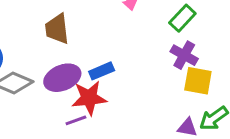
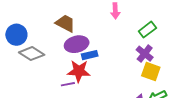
brown trapezoid: (57, 29) -> (65, 23), turned 115
purple ellipse: (62, 78) -> (77, 44), moved

